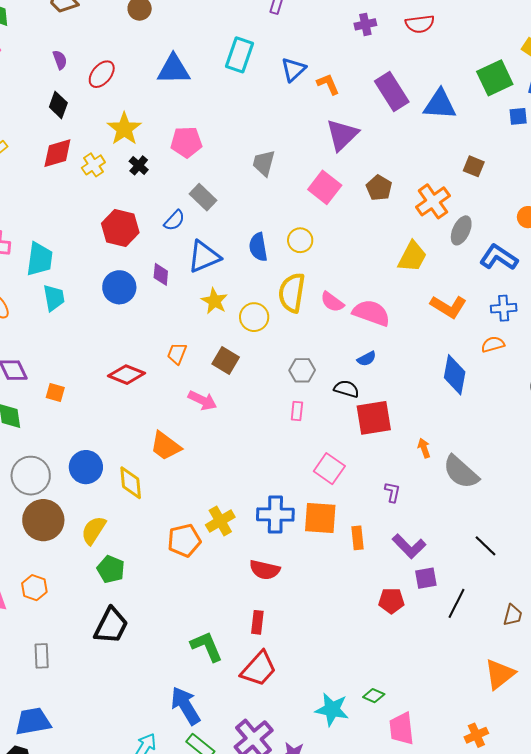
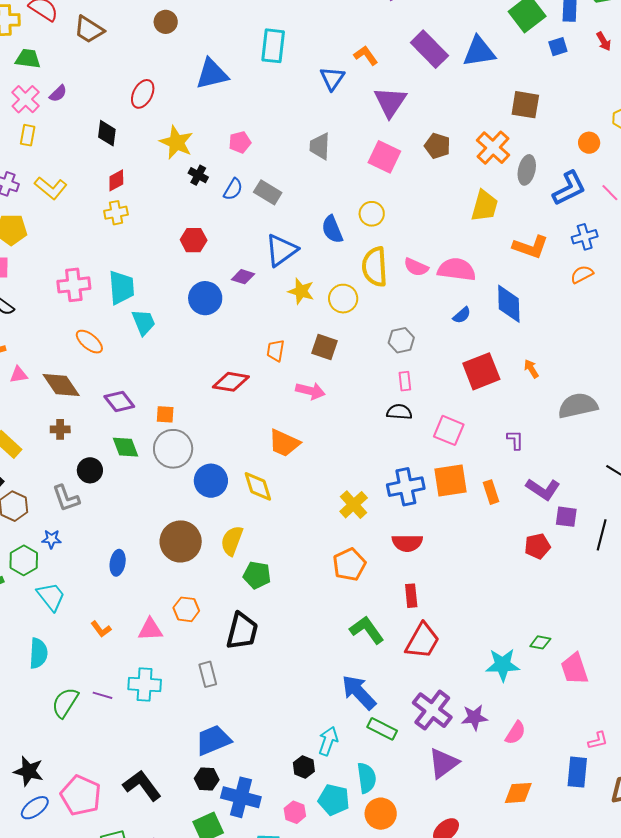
purple semicircle: (60, 60) -> (58, 93), moved, turned 78
blue triangle: (293, 69) -> (332, 78), moved
pink pentagon: (186, 142) -> (240, 142), size x0.7
red diamond: (57, 153) -> (116, 180), size x0.7
yellow cross: (93, 165) -> (116, 213), moved, turned 35
brown square: (474, 166) -> (525, 105), size x1.4
blue semicircle: (174, 220) -> (233, 189), moved
red hexagon: (120, 228) -> (194, 240), size x0.7
blue L-shape: (499, 257) -> (569, 188), turned 132
purple diamond: (161, 274) -> (243, 277), turned -65
blue diamond: (455, 375) -> (509, 304), moved
black semicircle: (346, 389) -> (399, 412), moved
orange arrow: (424, 448) -> (531, 369), moved
gray semicircle: (461, 472) -> (578, 406), turned 138
gray circle: (31, 476) -> (173, 449), moved
orange pentagon: (184, 540) -> (349, 565), moved
purple square: (426, 578) -> (566, 517), turned 30
black trapezoid: (111, 626) -> (242, 631), moved

